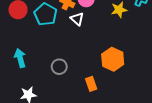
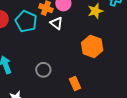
orange hexagon: (113, 59) -> (92, 46), moved

